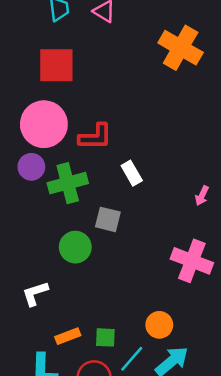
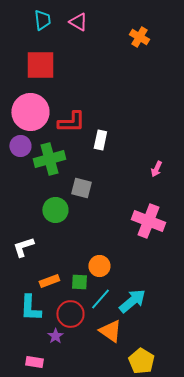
orange cross: (181, 48) -> (139, 37), moved, size x0.6
white rectangle: (132, 173) -> (100, 140), moved, turned 42
orange circle: (159, 325) -> (99, 266), moved

